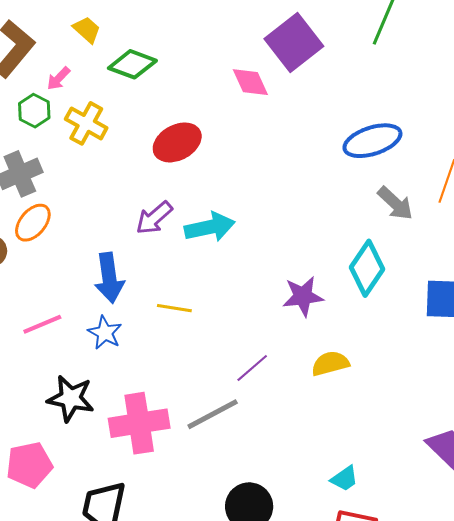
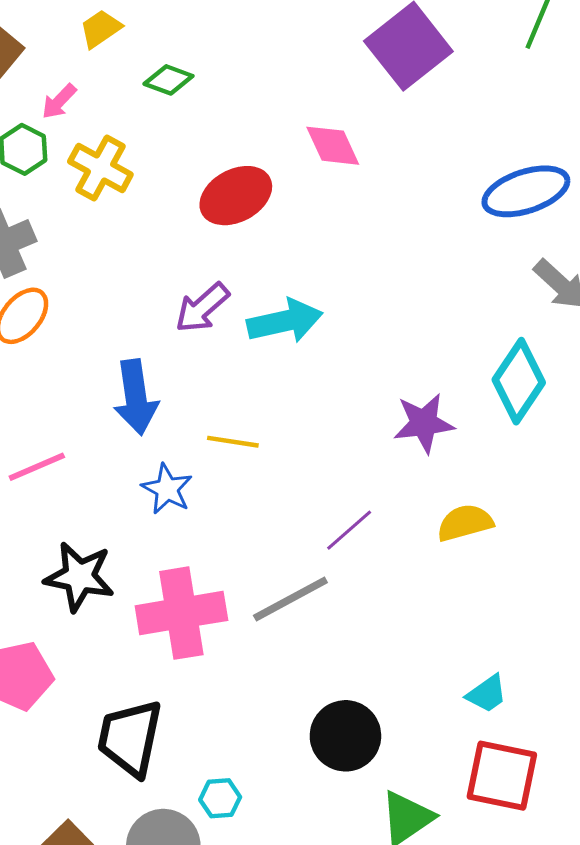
yellow trapezoid: (87, 30) -> (101, 29), turned -76
green diamond: (132, 64) -> (169, 80), size x0.7
pink diamond: (250, 82) -> (333, 146), moved
blue star: (105, 333) -> (167, 489), moved

